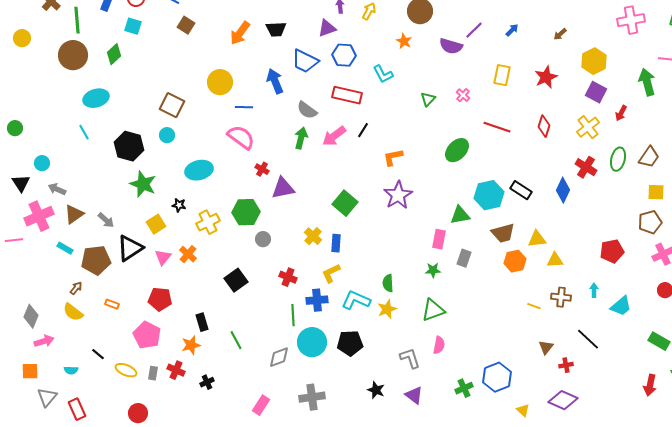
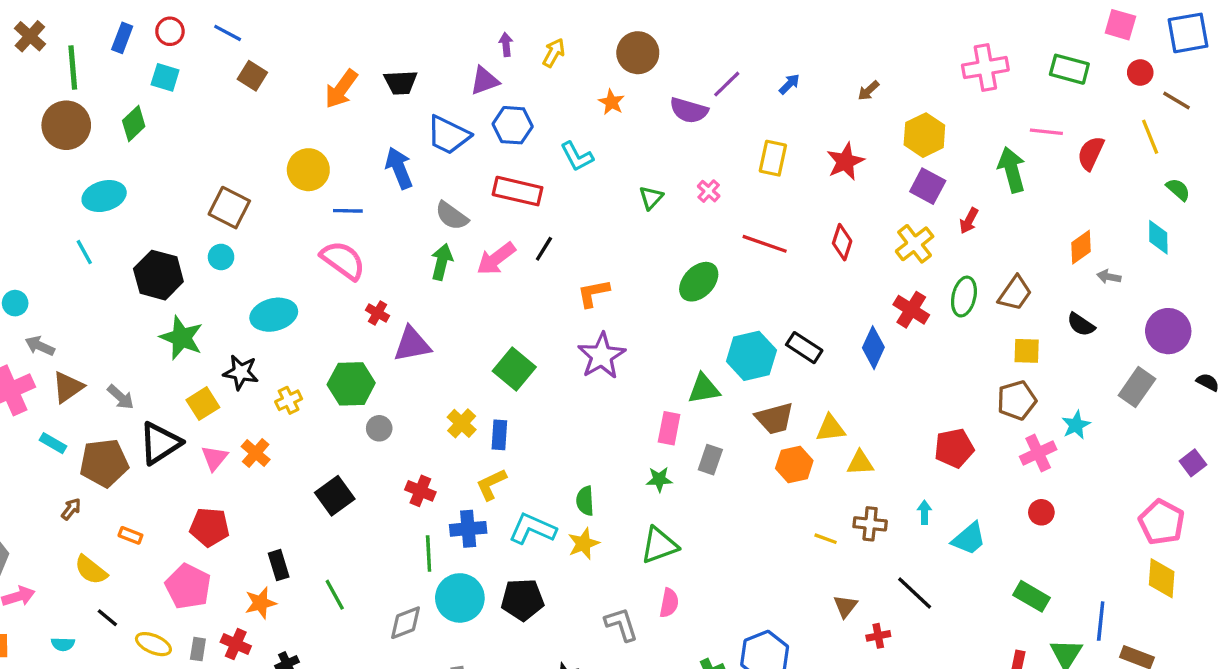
black star: (179, 205) -> (241, 372), size x1.5
yellow cross: (208, 222) -> (289, 400), size x0.7
yellow semicircle: (73, 312) -> (91, 570), moved

